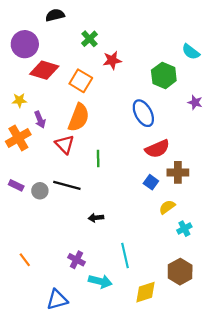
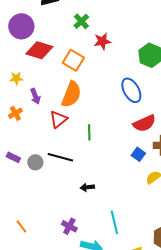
orange cross: (18, 138) -> (15, 113), size x0.6
red triangle: (65, 144) -> (58, 119), turned 36

